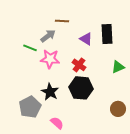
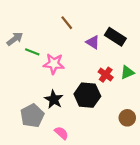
brown line: (62, 21) -> (67, 23), turned 48
black rectangle: (107, 34) -> (115, 37), turned -54
gray arrow: (48, 36) -> (15, 39), moved
red cross: (79, 65) -> (106, 75), moved

